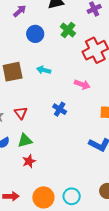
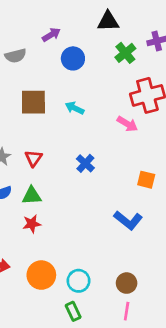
purple arrow: (20, 11) -> (51, 35), moved
green cross: (68, 30) -> (125, 53), moved
pink arrow: (82, 84) -> (127, 124), moved

